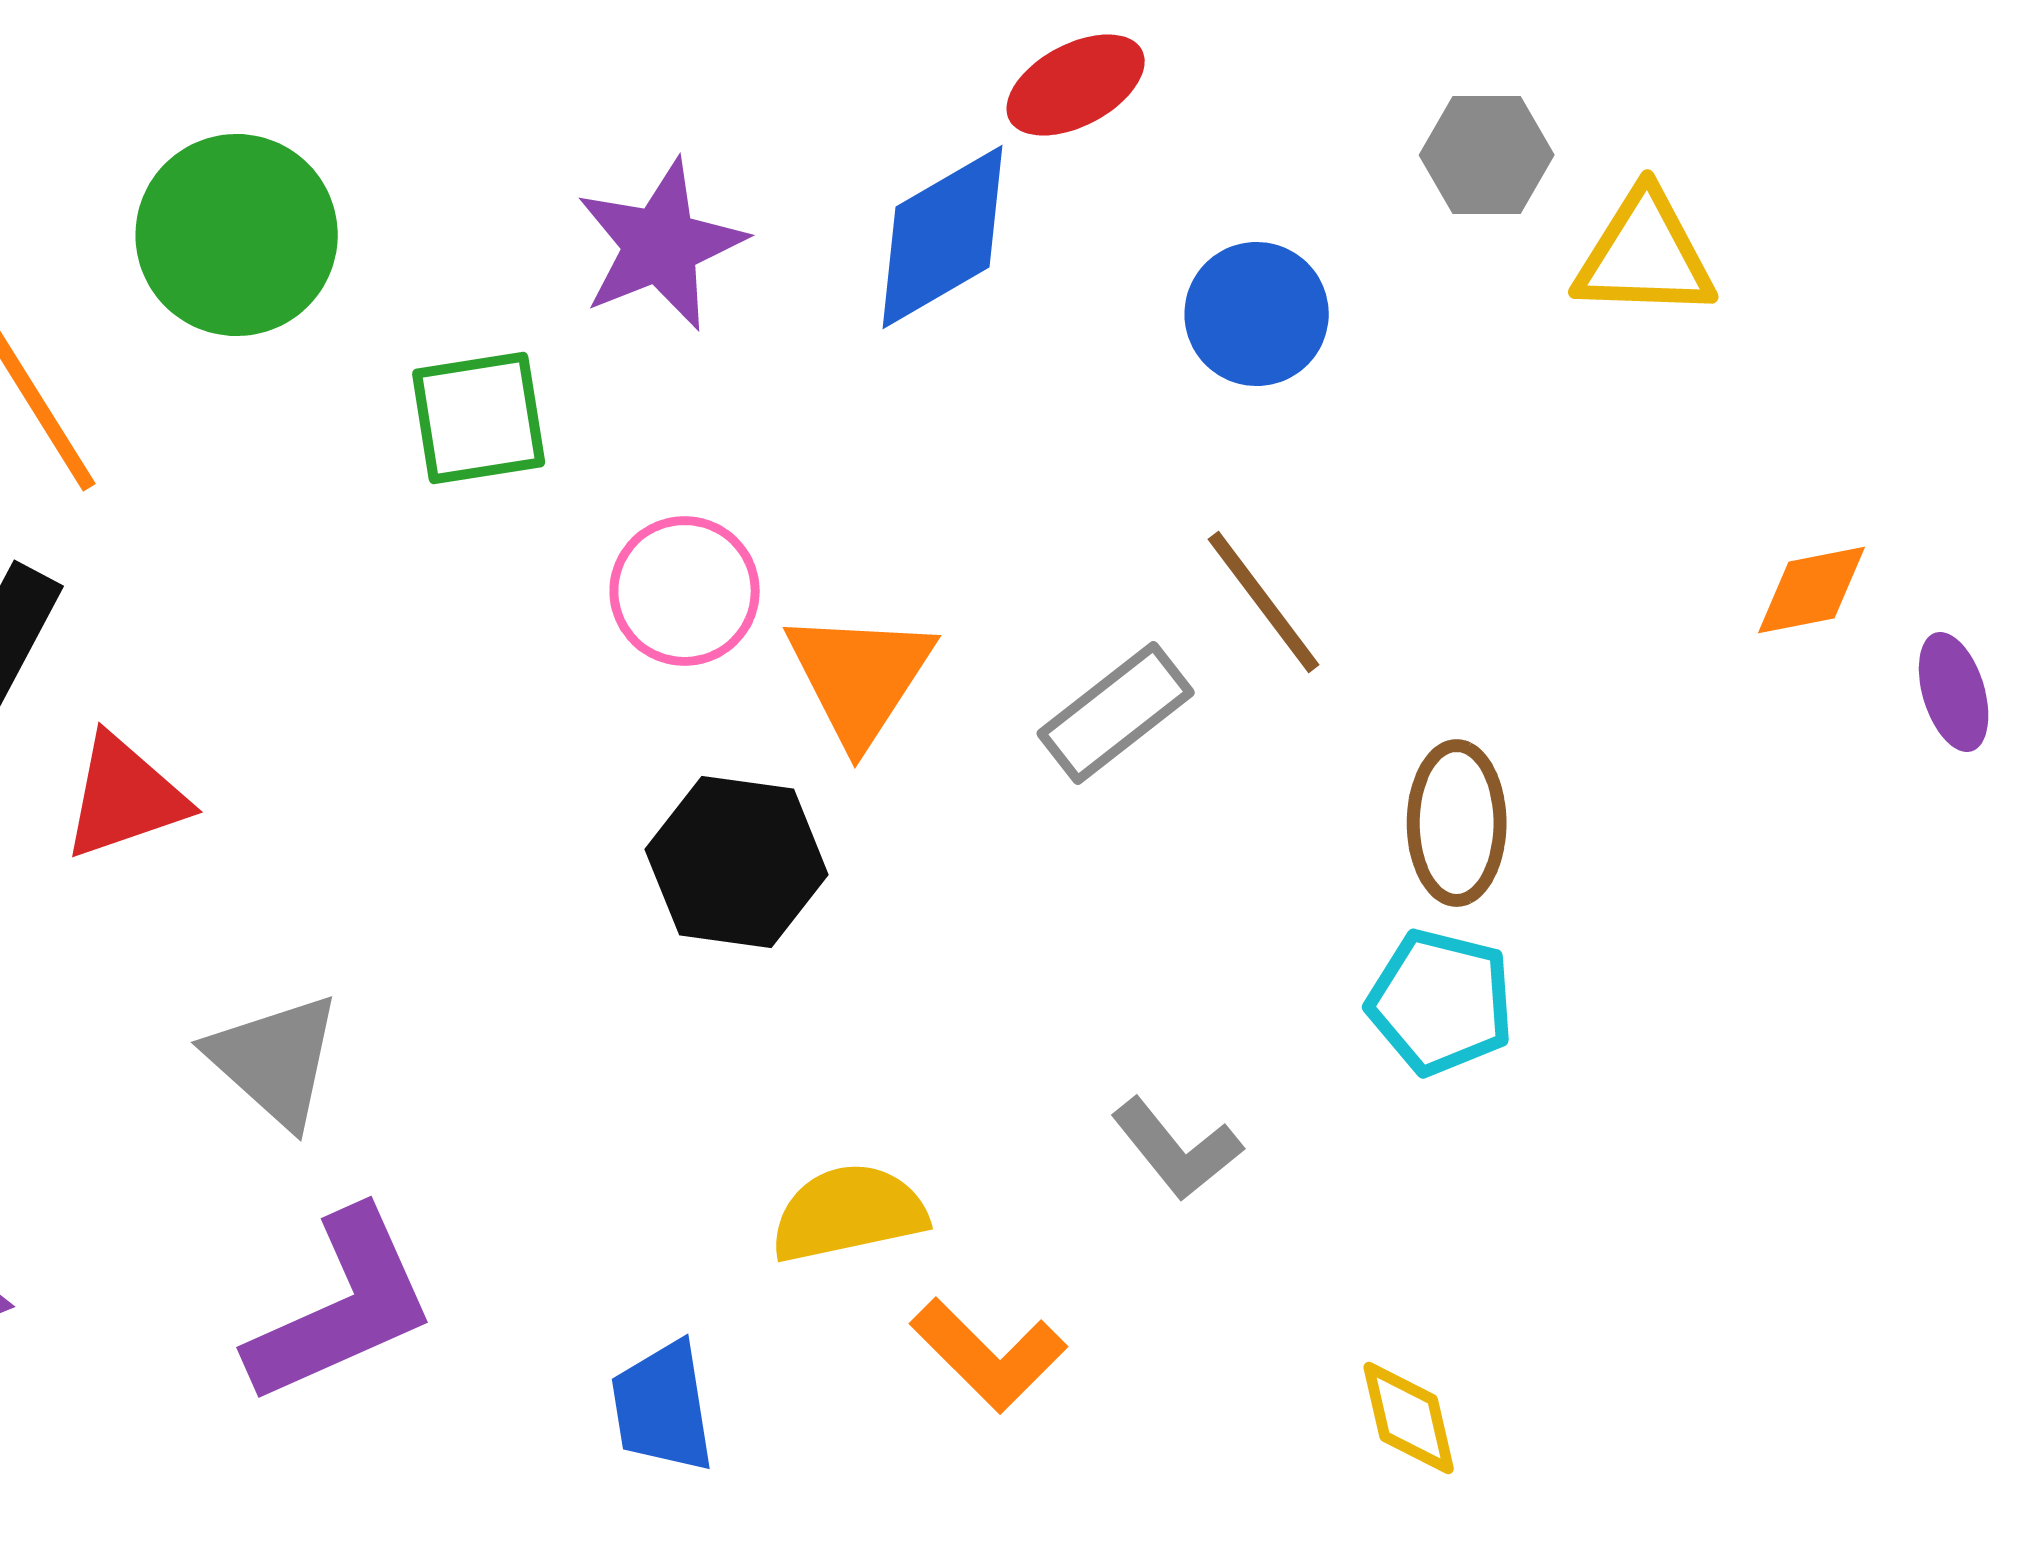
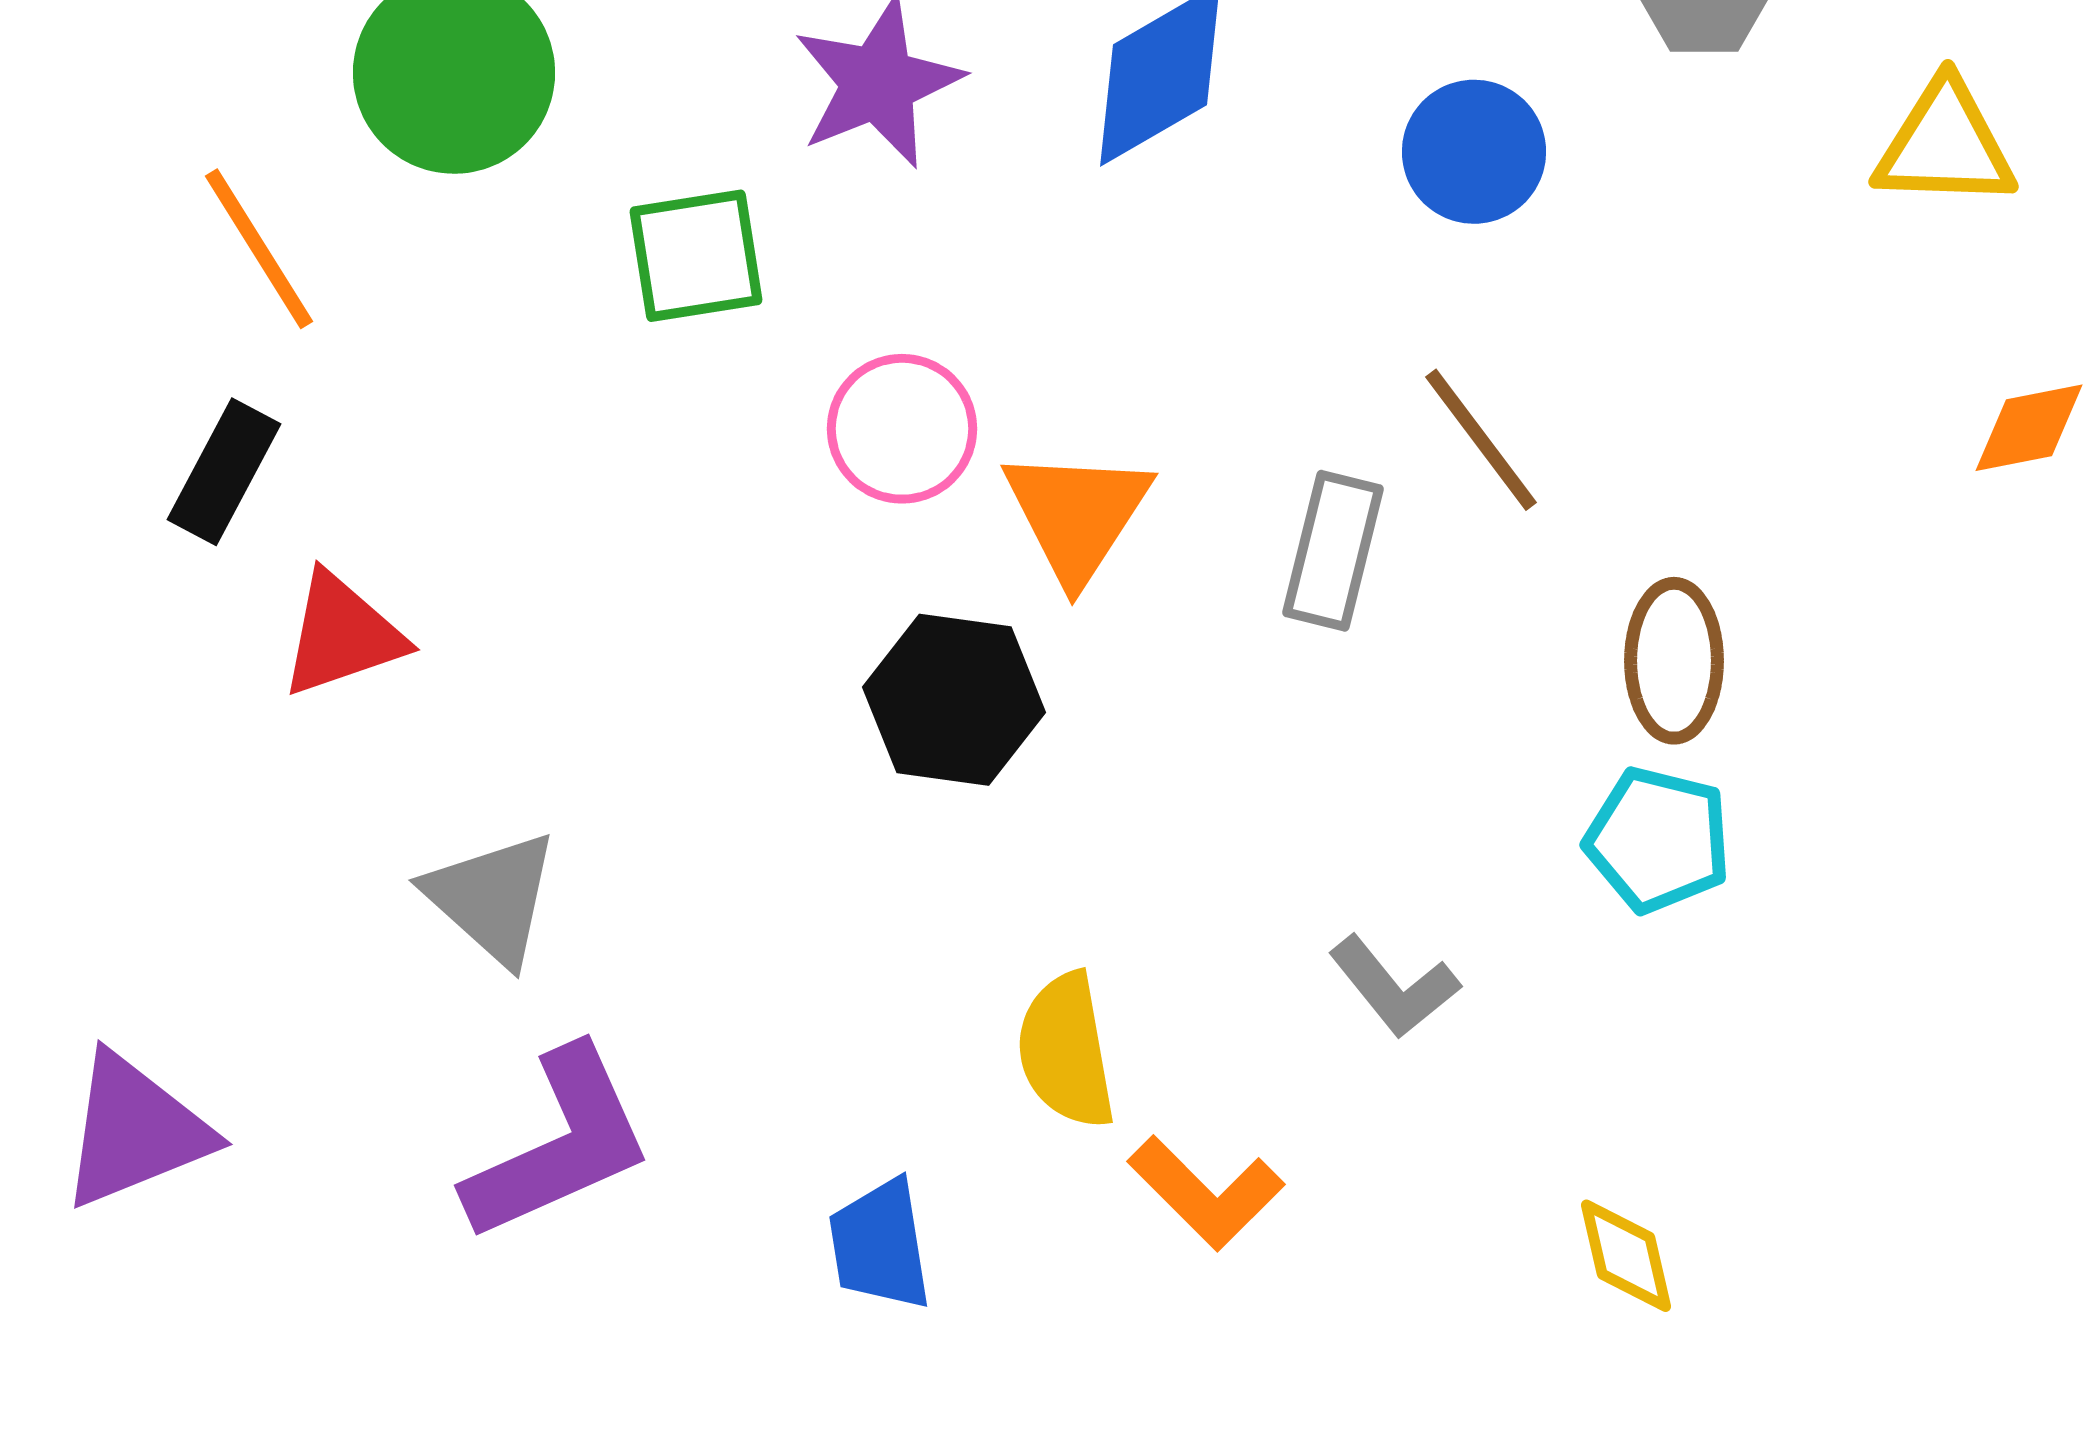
yellow triangle: (1645, 255) -> (1945, 145), moved
gray rectangle: (1116, 713) -> (1333, 551), turned -38
yellow semicircle: (849, 1213) -> (1066, 1051), turned -88

